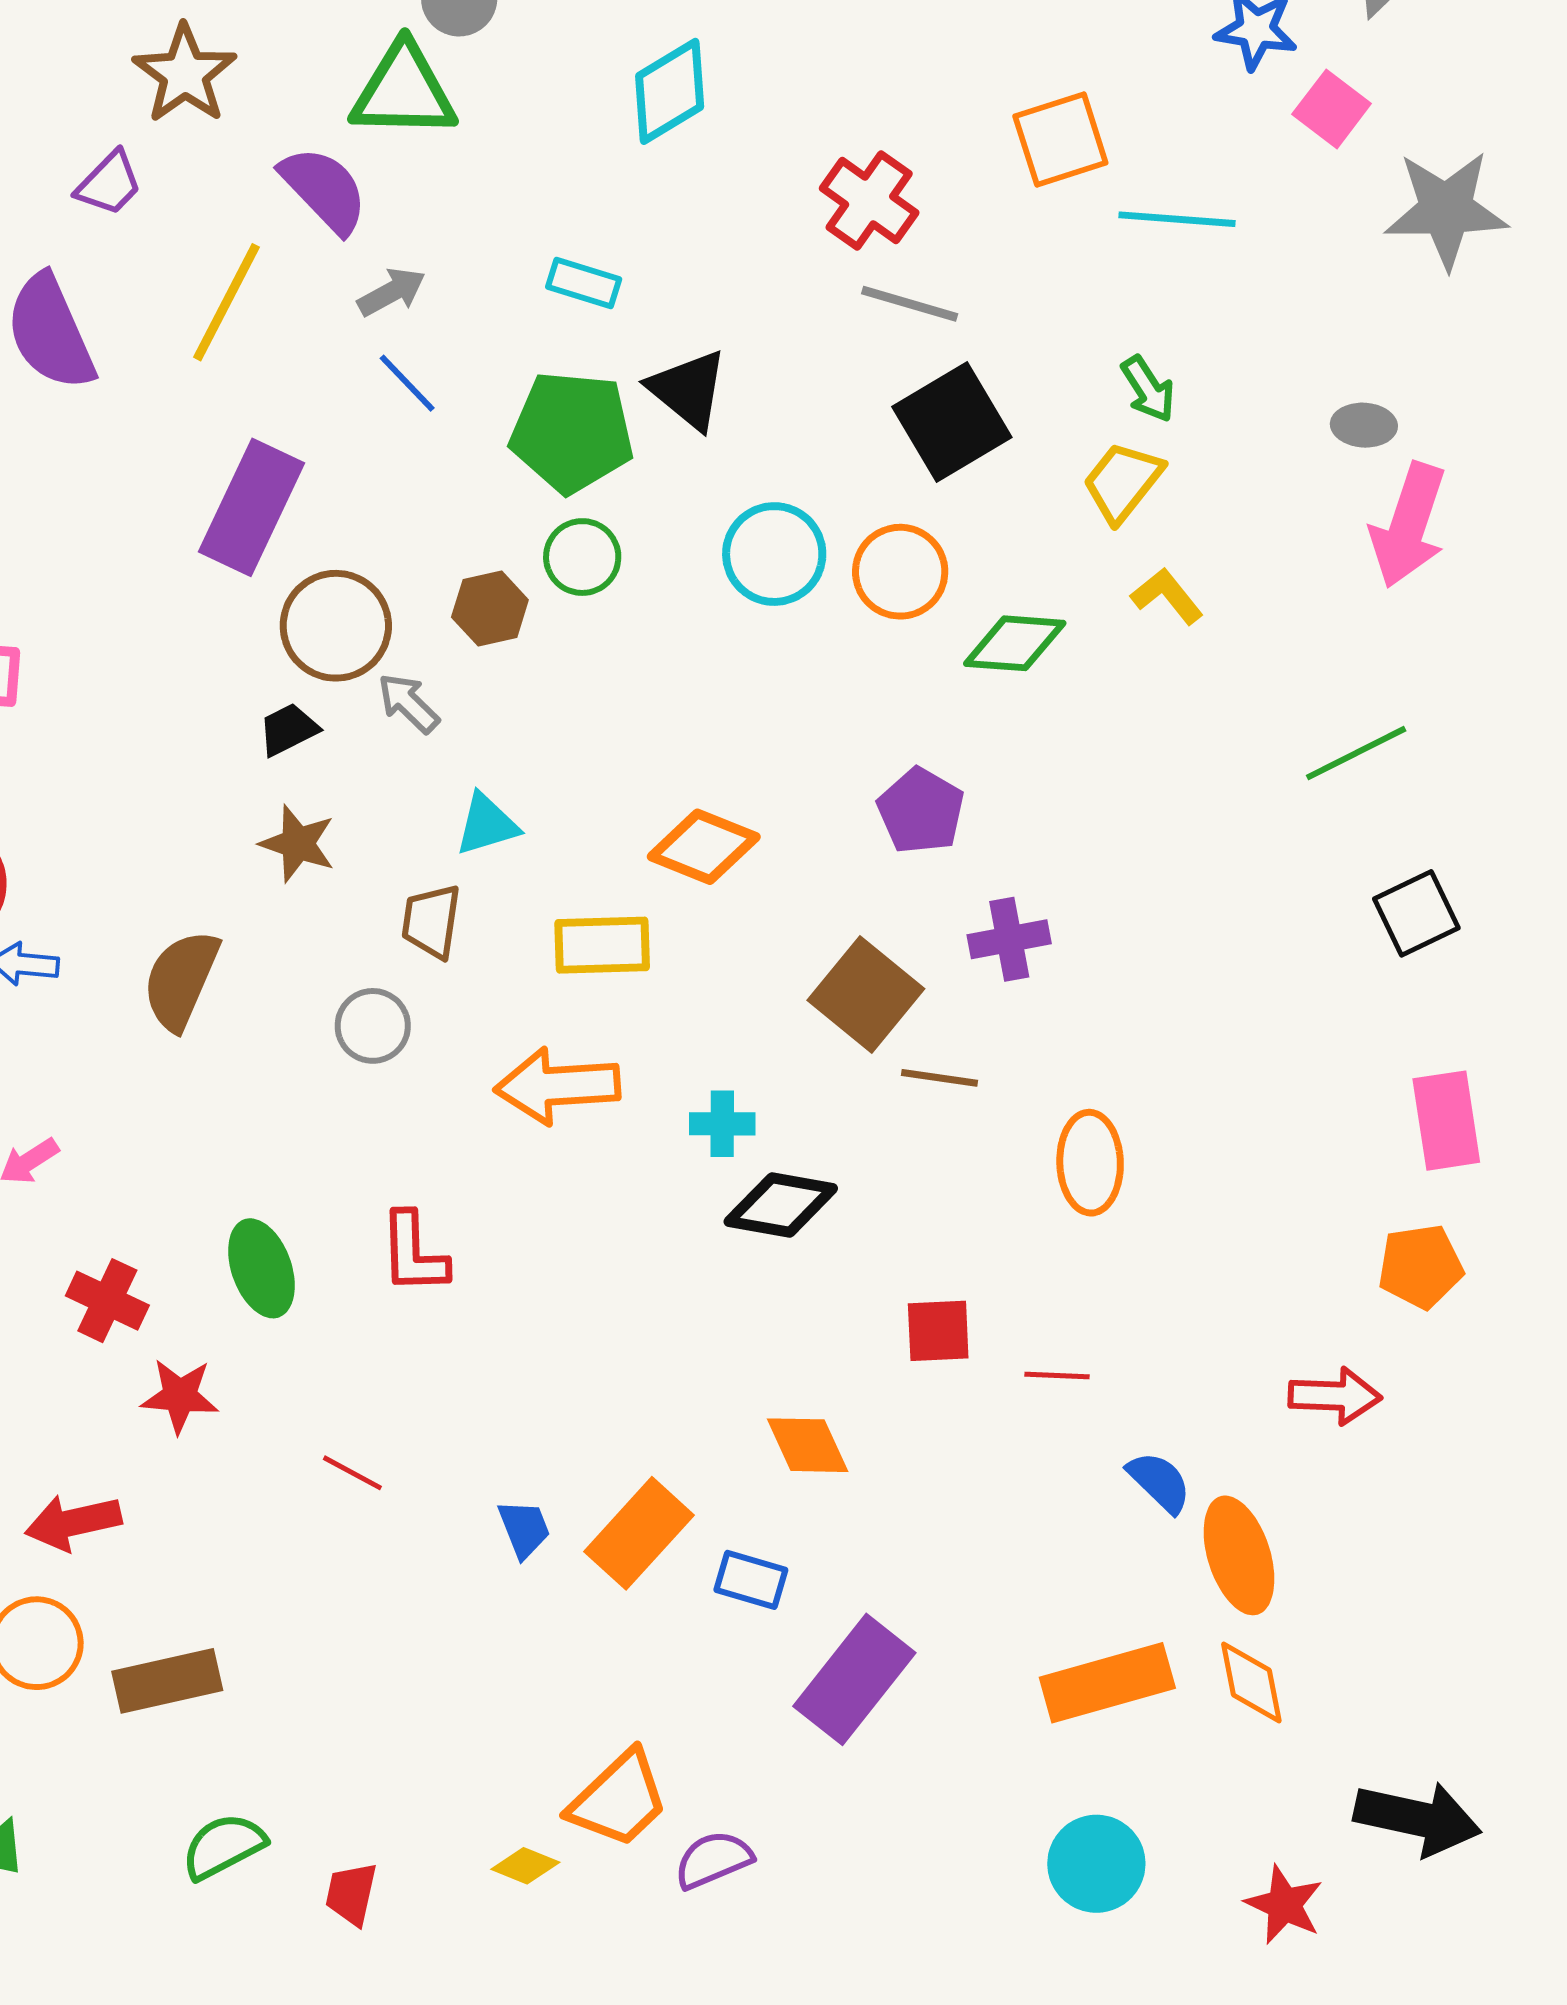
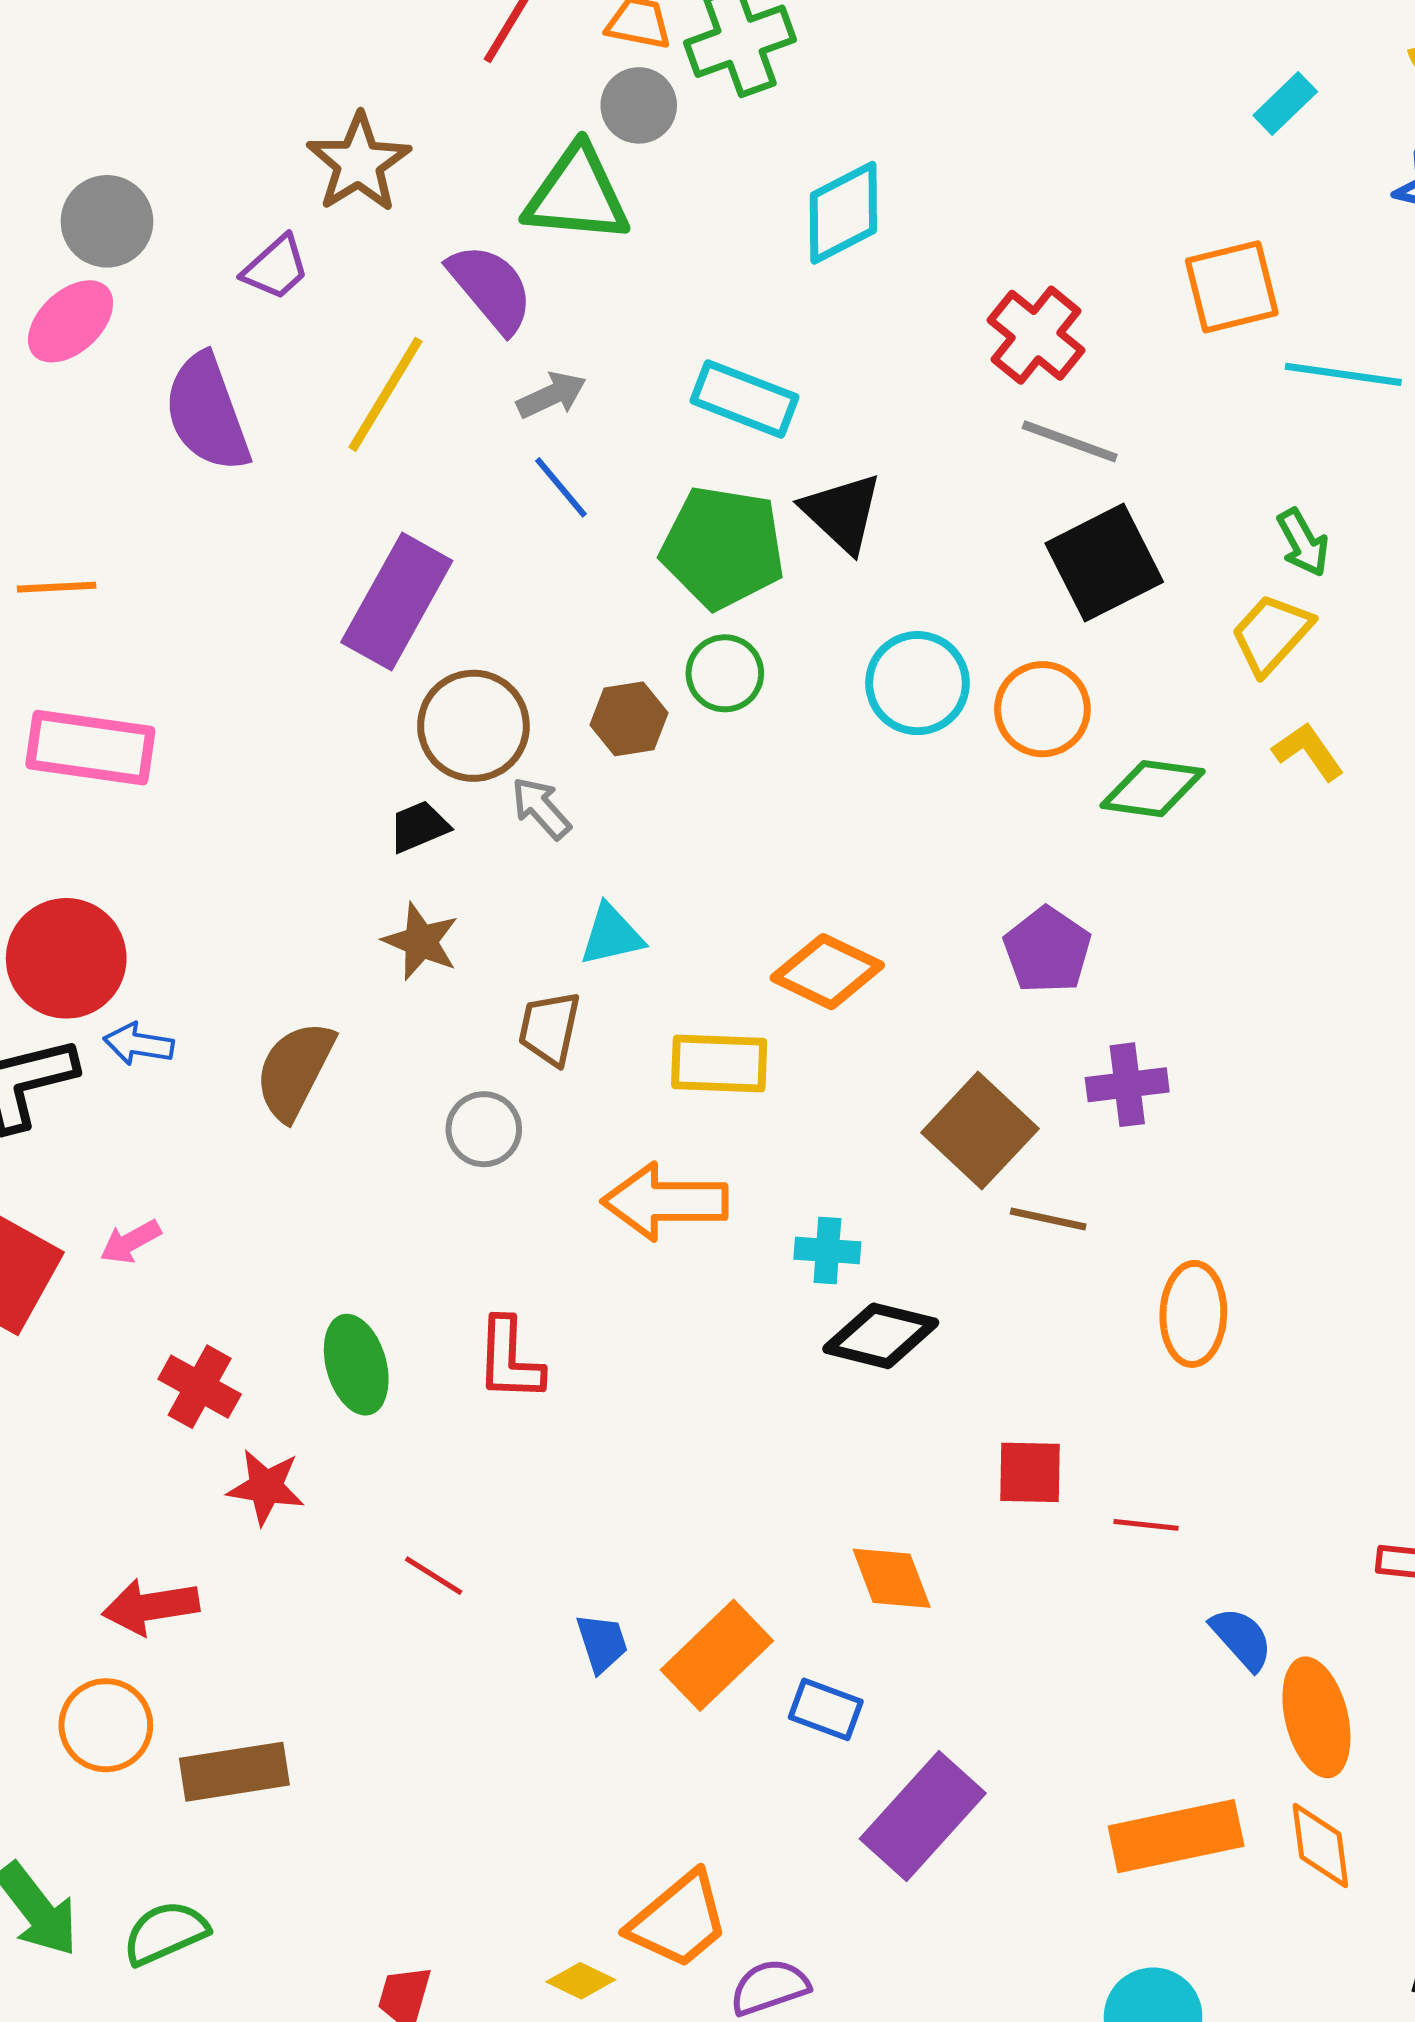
cyan rectangle: (584, 283) -> (745, 399), size x1.4
green semicircle: (223, 1846) -> (165, 1933), moved

